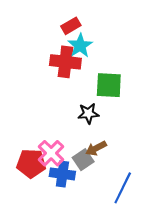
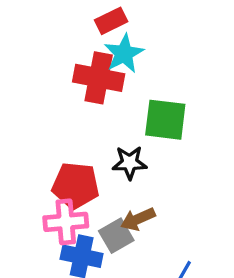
pink cross: (51, 153) -> (66, 222), turned 36
red pentagon: (31, 163) -> (76, 186), moved

